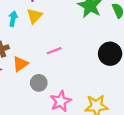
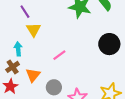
cyan arrow: (13, 19) -> (18, 49), moved

